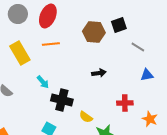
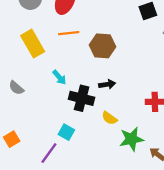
brown hexagon: (94, 32) -> (102, 46), moved
black arrow: (99, 73) -> (107, 84), moved

